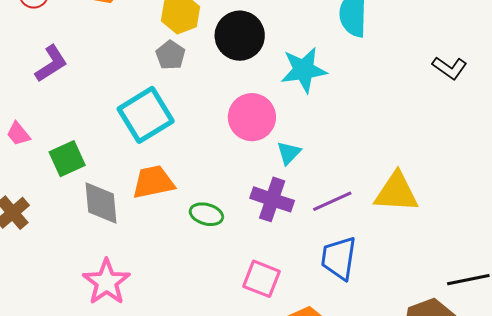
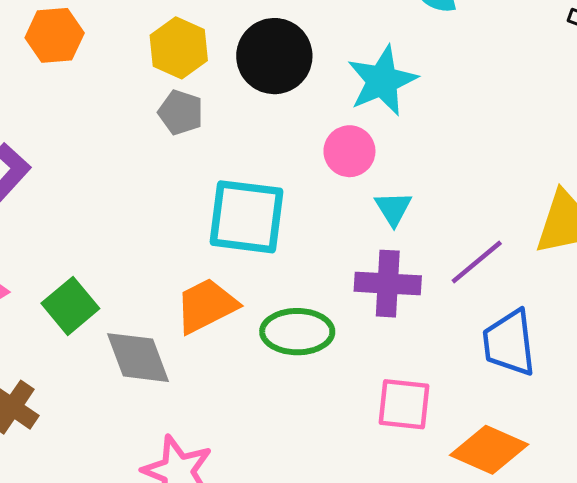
cyan square: (146, 115) -> (247, 217), moved, turned -36
pink circle: (252, 117) -> (349, 151), moved, size x0.7
green ellipse: (206, 214) -> (297, 332), size x1.4

